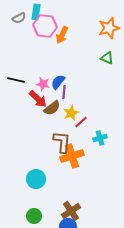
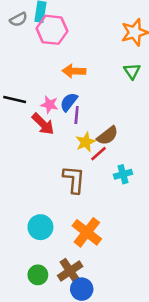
orange arrow: (62, 35) -> (74, 71), moved, turned 66
green triangle: (107, 58) -> (132, 71), turned 32
brown semicircle: (52, 108) -> (108, 136), moved
orange cross: (72, 156) -> (87, 232), moved, turned -35
brown cross: (71, 211) -> (70, 271), moved

